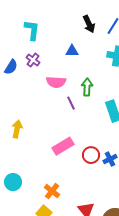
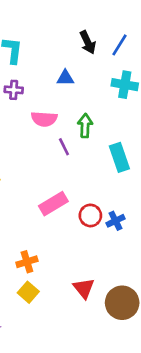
purple cross: (33, 60) -> (14, 90), turned -32
orange cross: (52, 191) -> (27, 262), moved, turned 35

